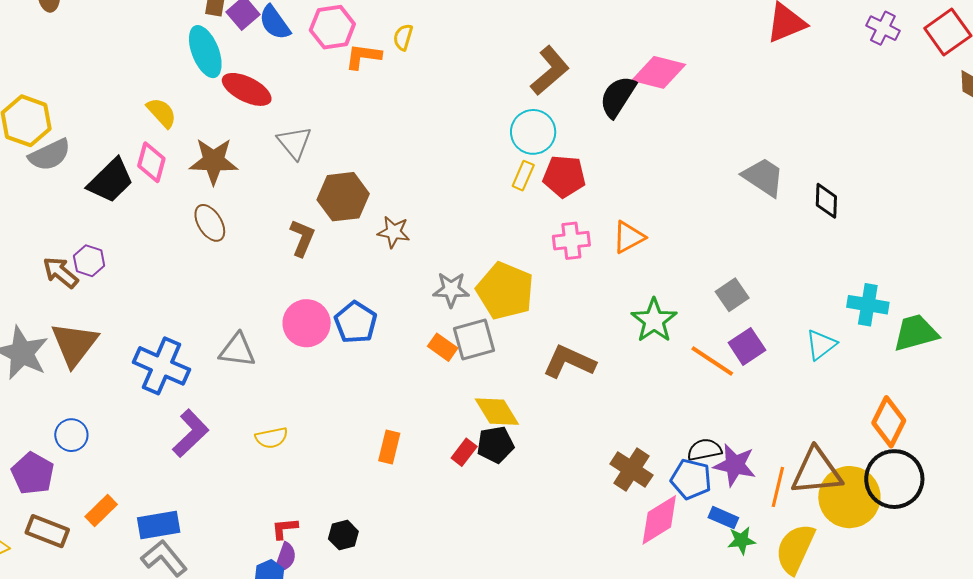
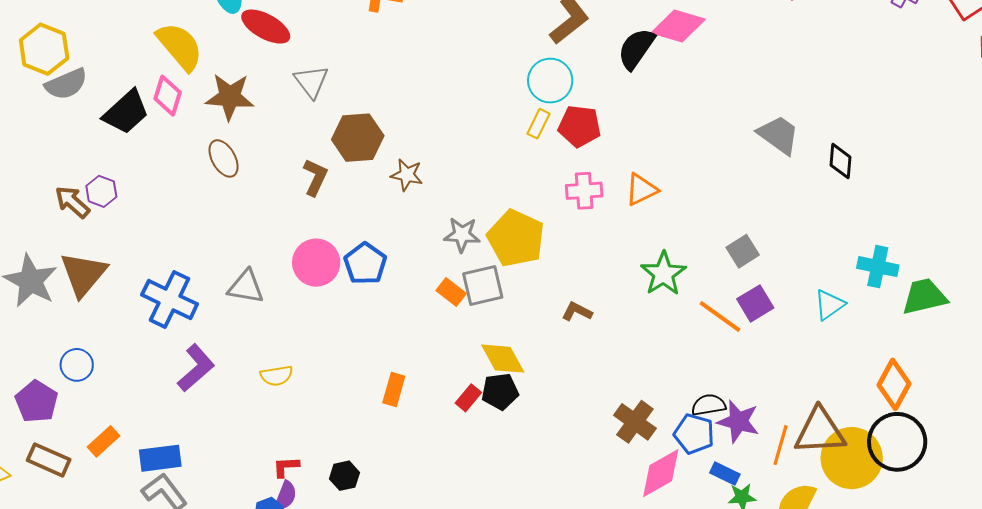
yellow semicircle: (162, 113) -> (180, 46), size x1.6
brown L-shape: (569, 362) -> (577, 312), size x0.6

